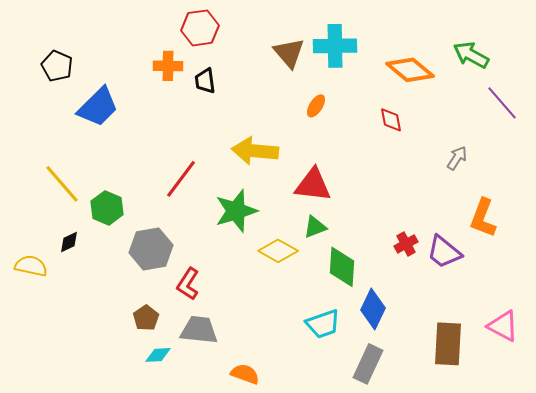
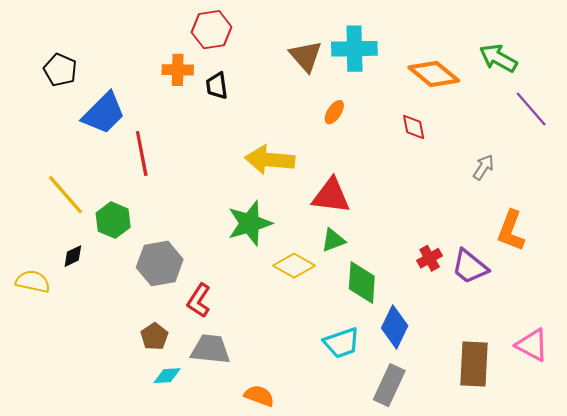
red line: (181, 179) -> (142, 153), moved, turned -48

